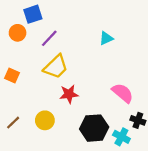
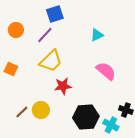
blue square: (33, 14) -> (55, 14), moved
pink semicircle: (123, 93) -> (106, 71), moved
brown line: (13, 123) -> (22, 112), moved

